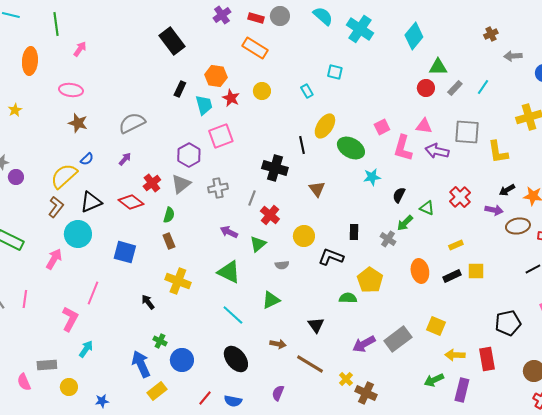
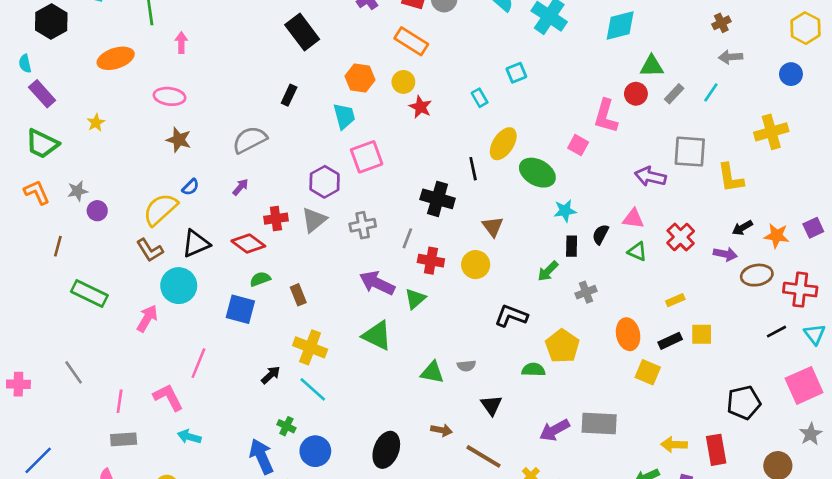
cyan diamond: (414, 36) -> (620, 25), turned 36
pink arrow: (80, 49) -> (181, 43), turned -35
gray arrow: (513, 56) -> (731, 57), moved
orange ellipse: (30, 61) -> (116, 58), turned 68
cyan square: (335, 72) -> (516, 73), turned -35
black rectangle: (180, 89) -> (289, 95), moved
yellow circle: (262, 91) -> (403, 82), moved
red star: (231, 98) -> (420, 107), moved
pink triangle: (424, 126) -> (633, 219), moved
pink square: (382, 127) -> (578, 145), turned -35
pink L-shape: (403, 148) -> (606, 116), moved
red cross: (152, 183) -> (276, 219), turned 30
brown L-shape: (56, 207) -> (150, 250), turned 110
green semicircle: (169, 215) -> (260, 279), moved, turned -126
red cross: (270, 215) -> (431, 261), turned -30
green arrow: (405, 223) -> (548, 271), moved
purple arrow: (229, 232) -> (377, 283), size x1.5
black rectangle: (354, 232) -> (572, 246), moved
yellow circle: (304, 236) -> (476, 265), moved
gray cross: (388, 239) -> (586, 292), turned 35
gray semicircle: (282, 265) -> (466, 366), moved
pink line: (25, 299) -> (120, 401), moved
green triangle: (271, 300) -> (432, 372), turned 36
black arrow: (148, 302) -> (271, 375), turned 84
cyan line: (233, 315) -> (313, 389), moved
pink L-shape: (70, 319) -> (168, 397), turned -55
yellow square: (436, 326) -> (648, 372), moved
gray rectangle: (398, 339) -> (599, 424), turned 40
cyan arrow: (86, 349) -> (189, 437), turned -108
black ellipse: (236, 359) -> (386, 450), turned 60
gray rectangle: (47, 365) -> (124, 439), moved

